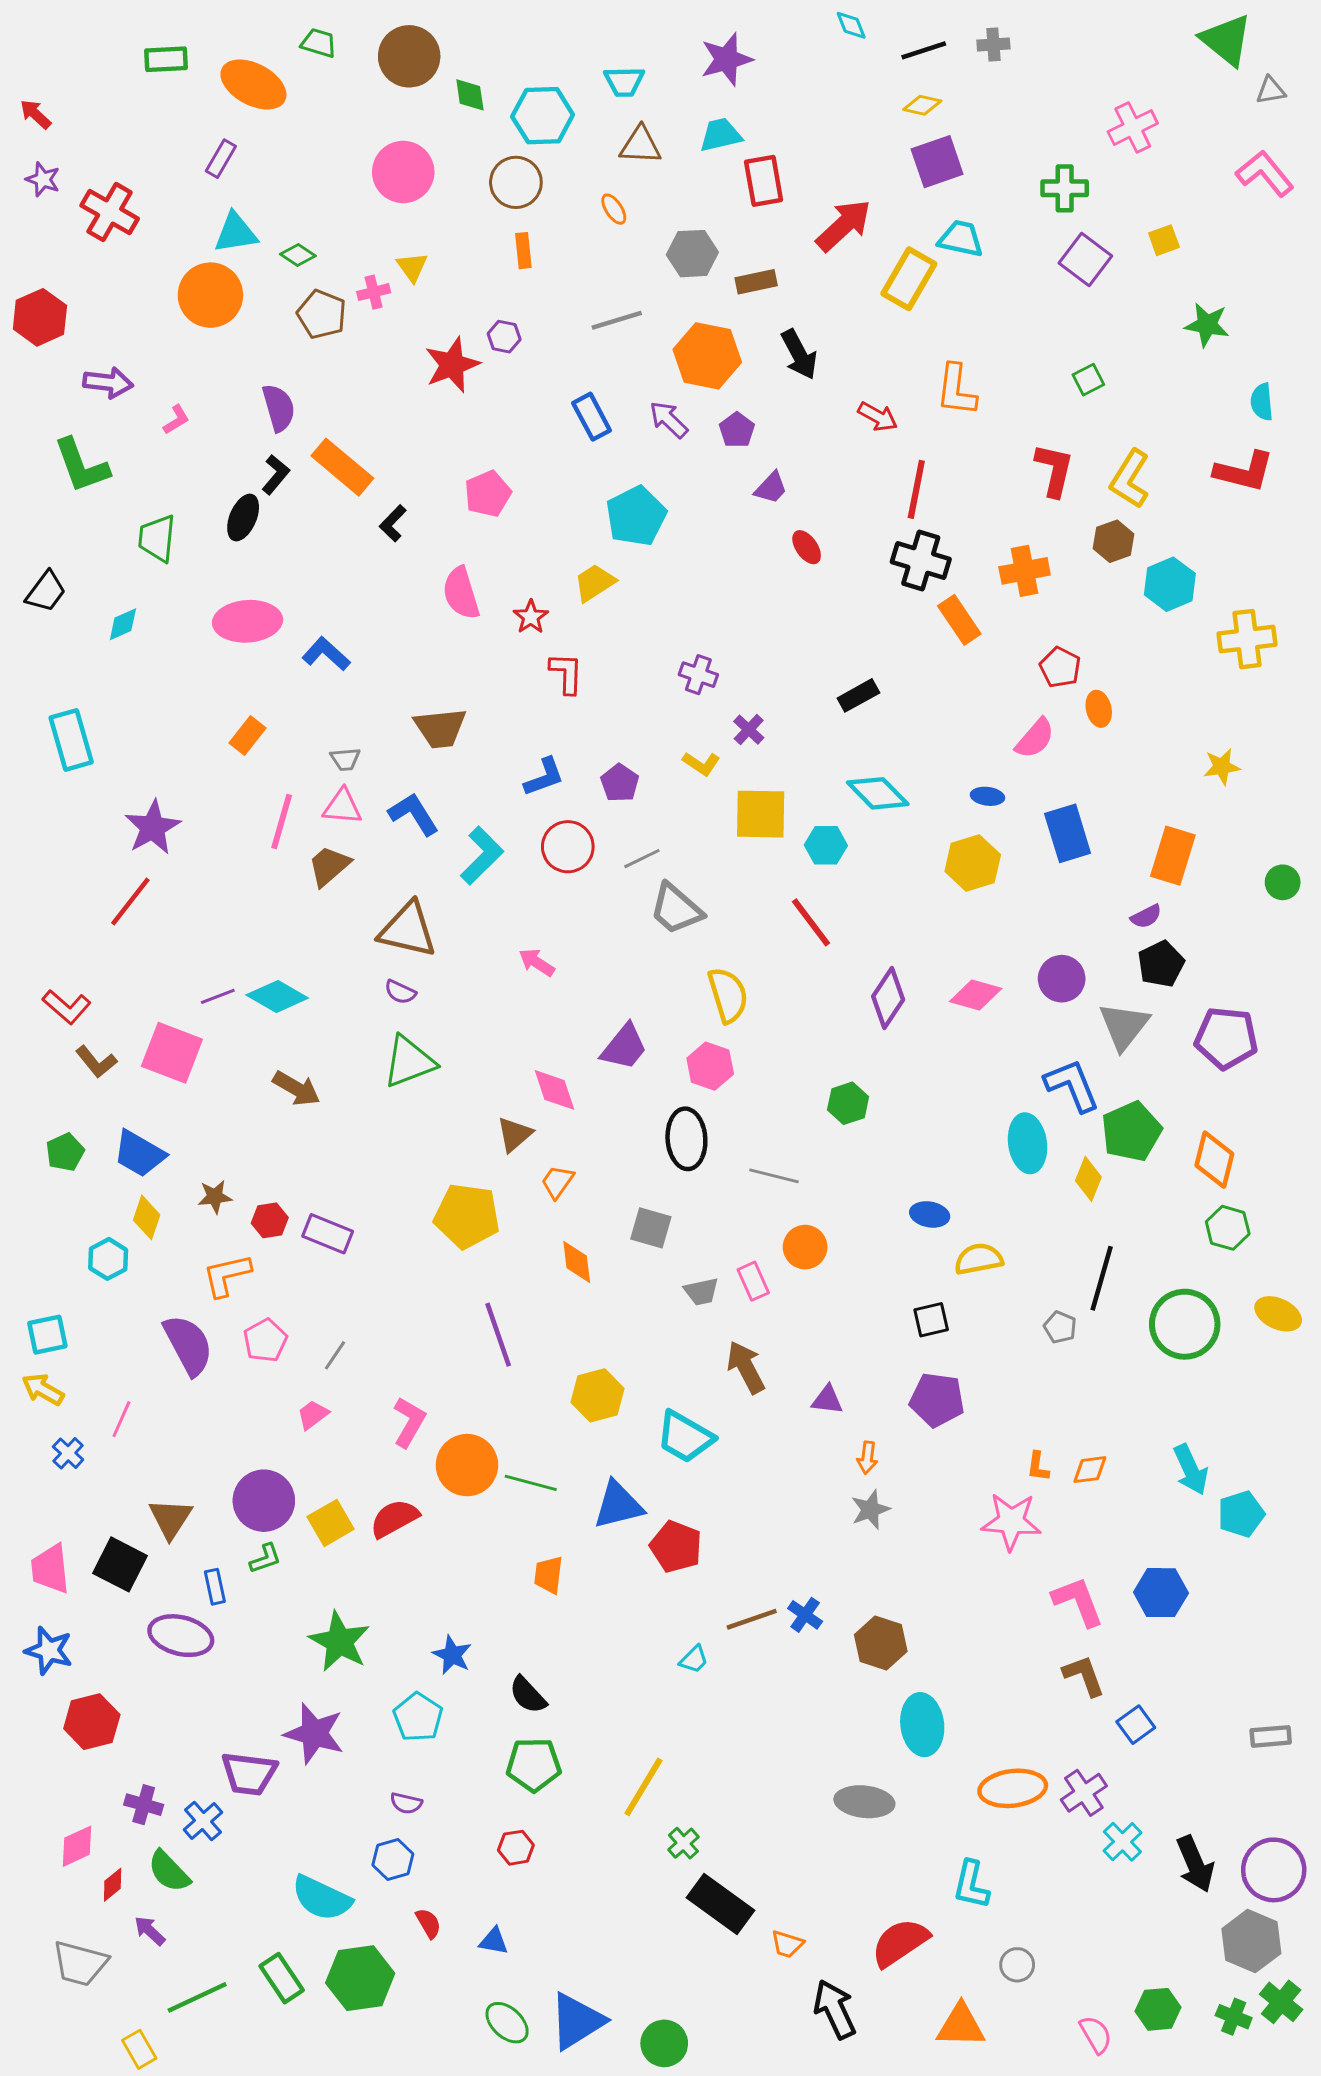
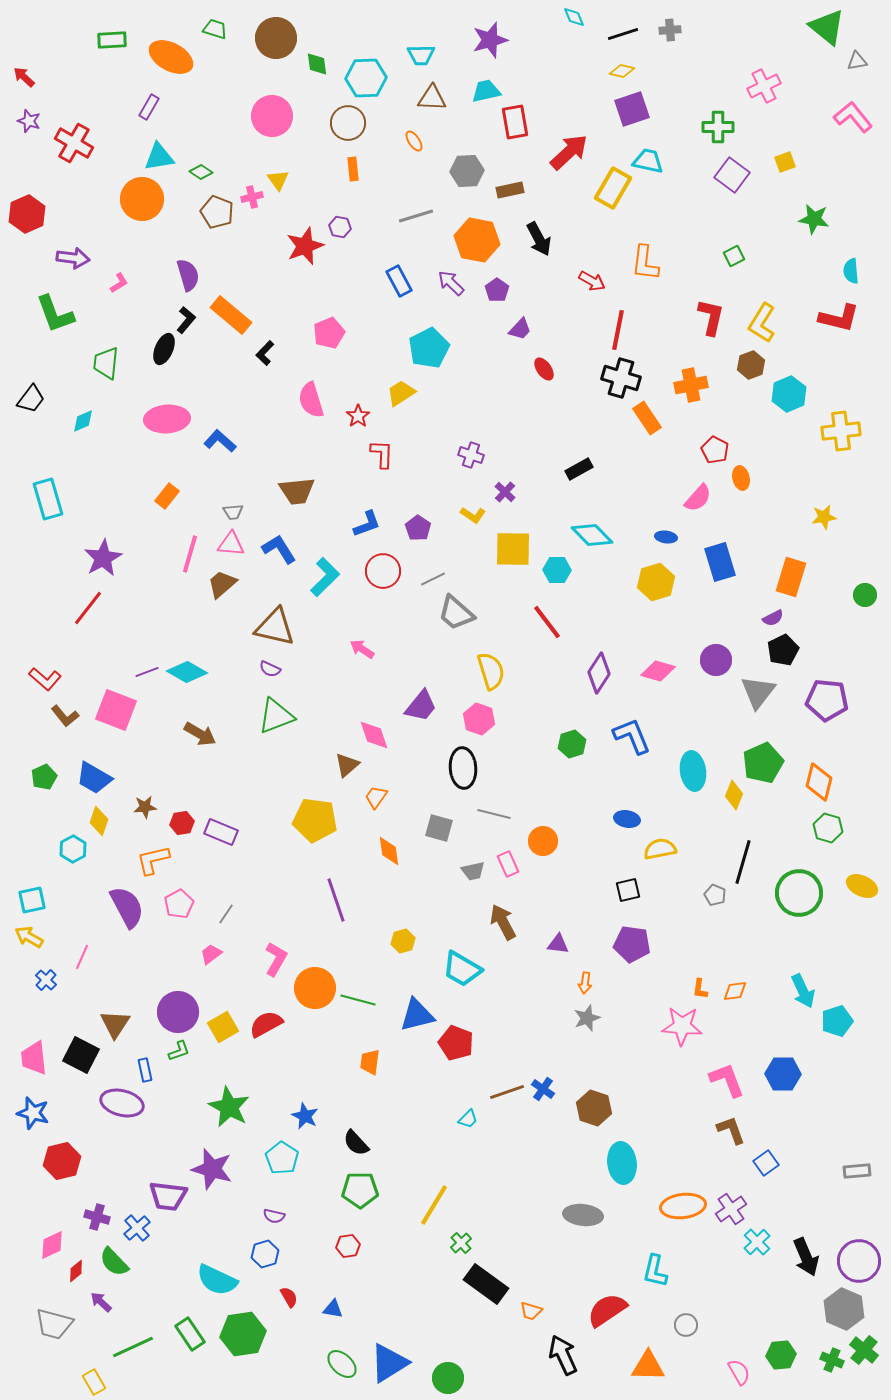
blue L-shape: (1072, 1085) -> (632, 736), moved
gray line: (774, 1176) -> (494, 814), moved
yellow hexagon: (597, 1395) -> (403, 941), size x0.7

